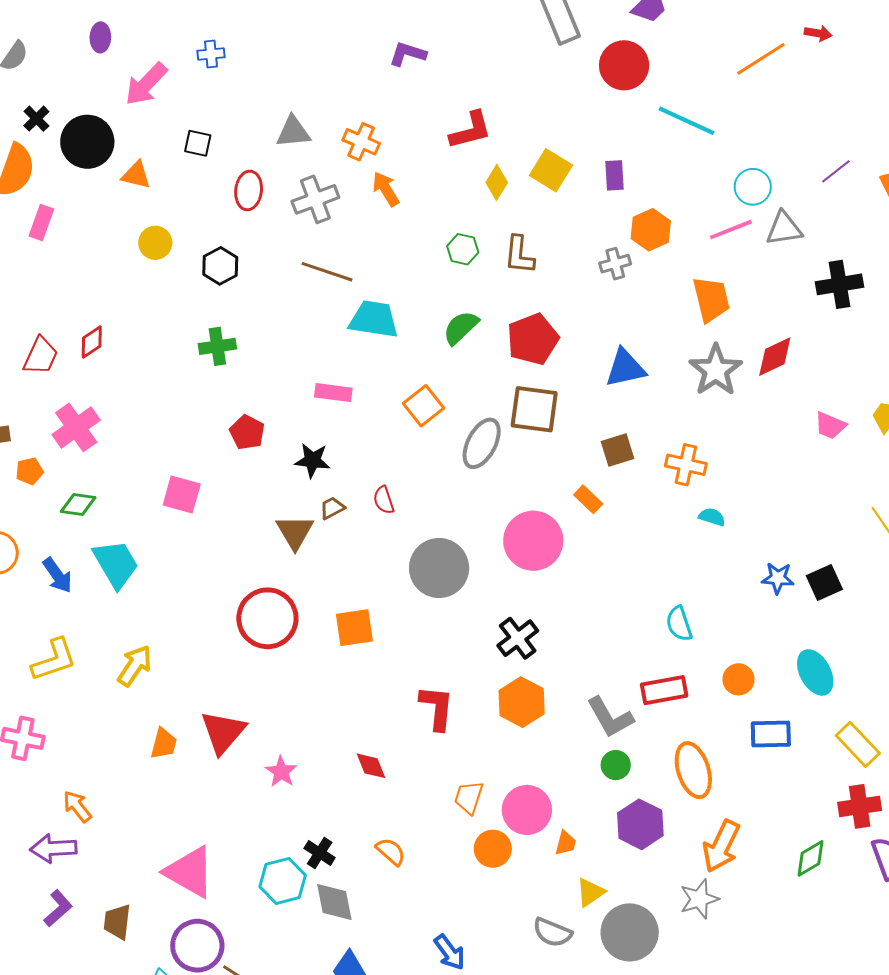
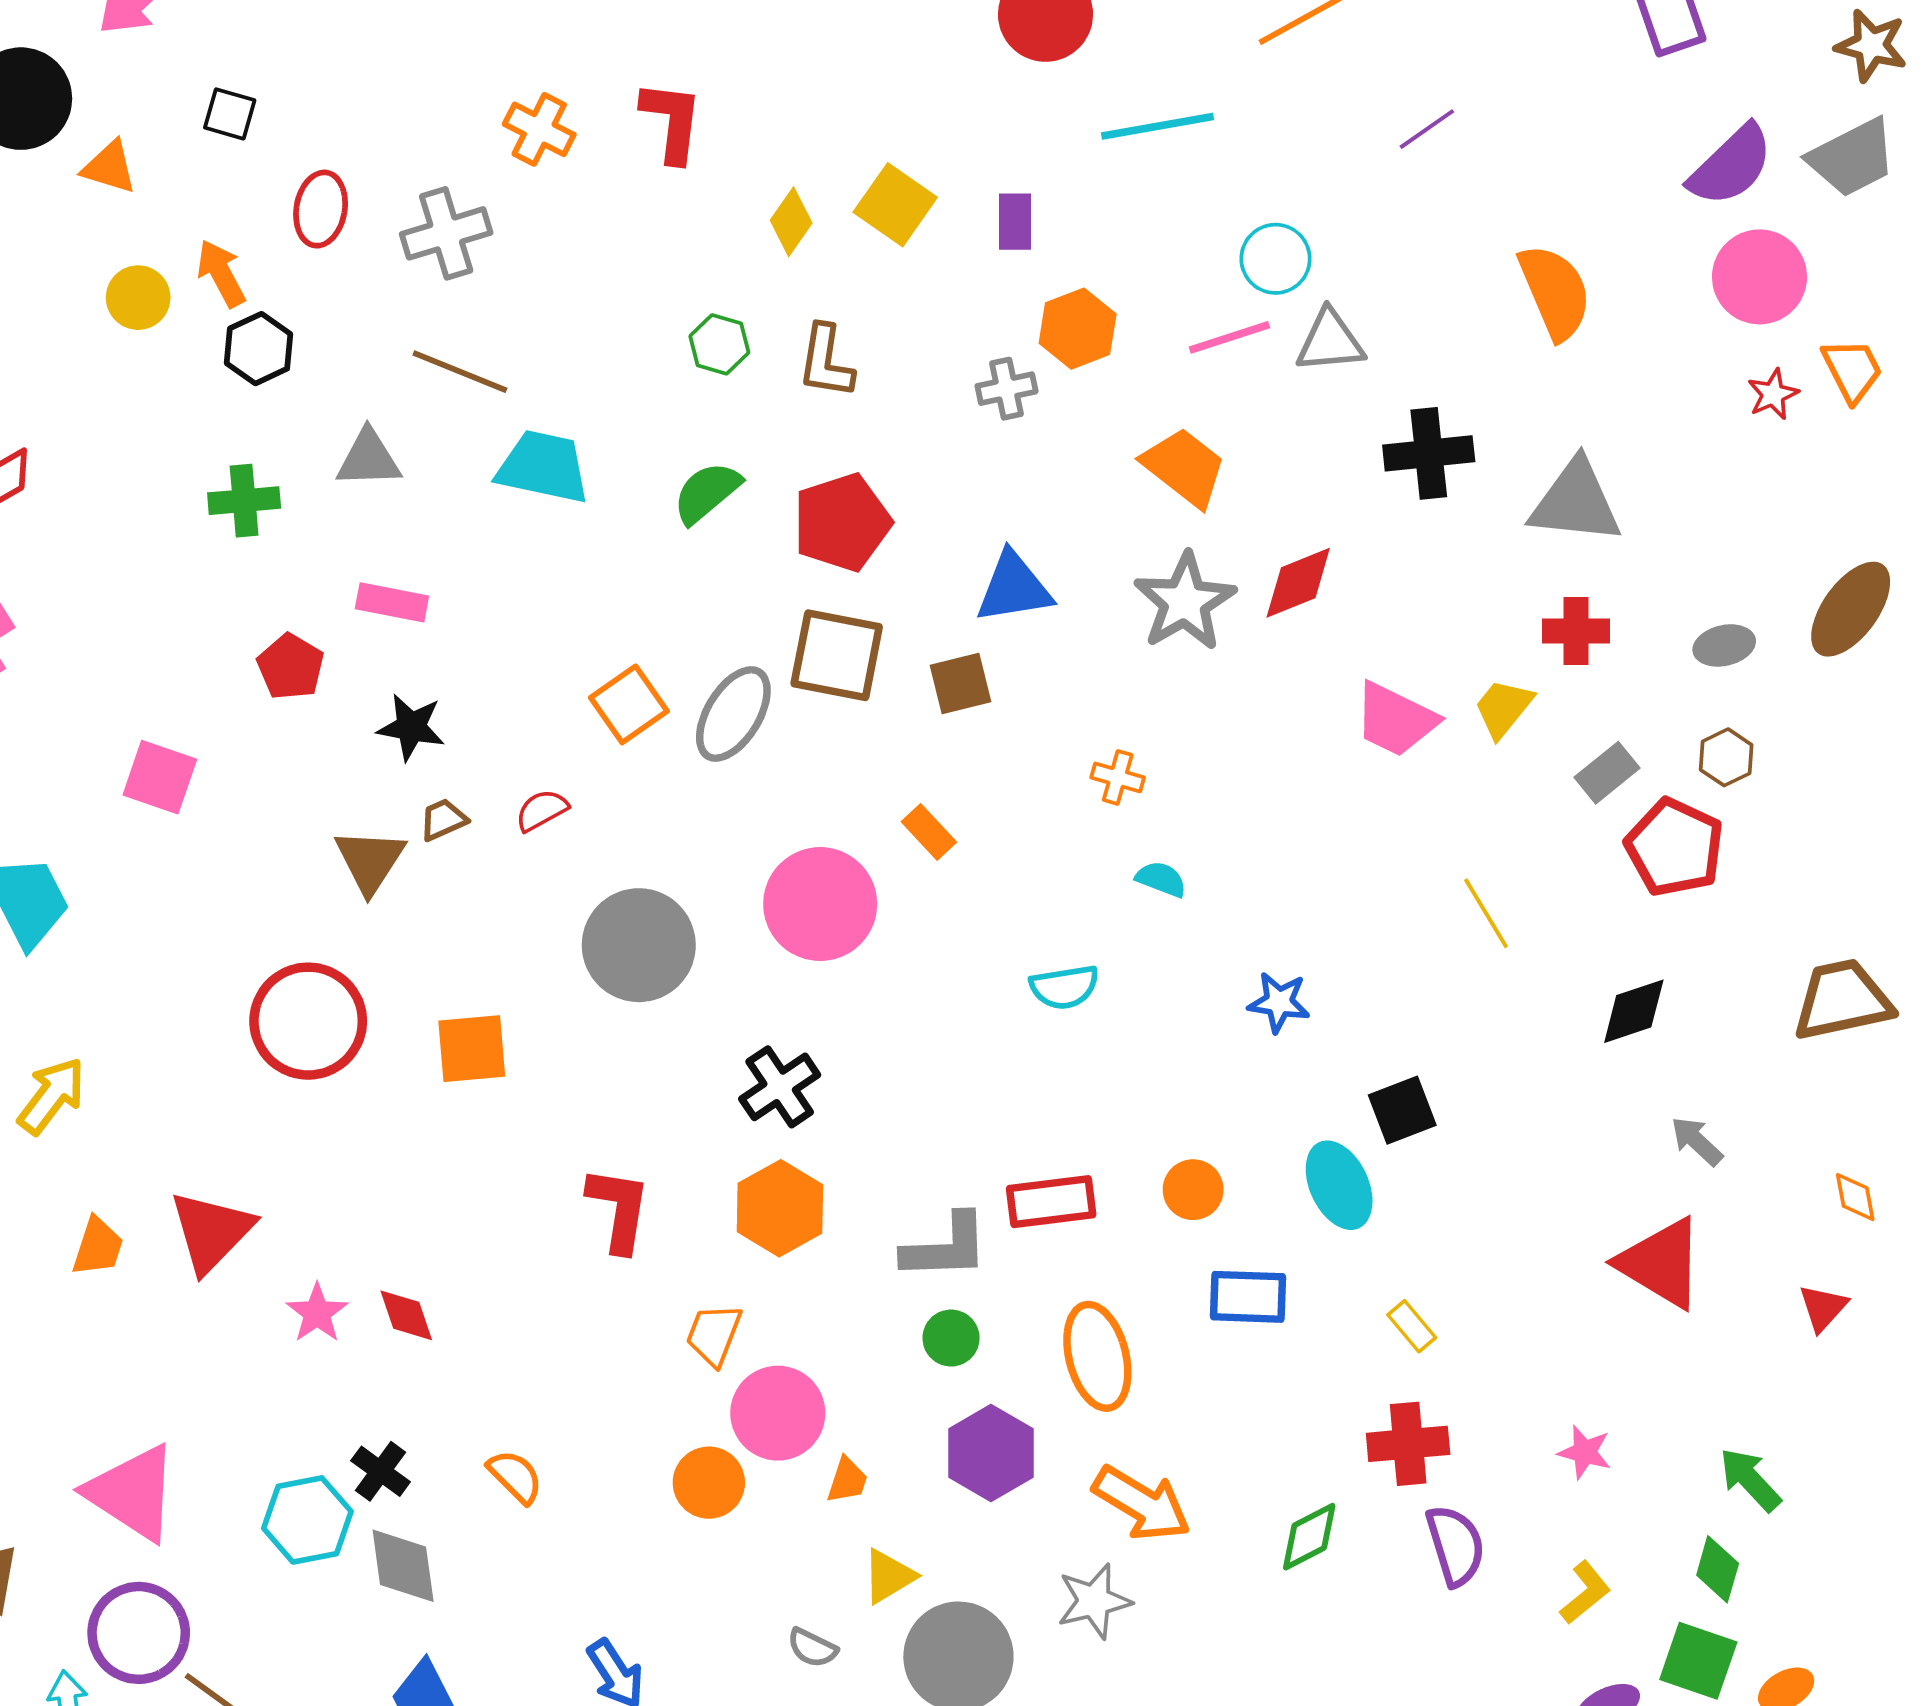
cyan line: (686, 121) -> (1157, 126), turned -38
red L-shape: (471, 130) -> (672, 121), moved, turned -72
gray triangle: (293, 132) -> (369, 459), moved
purple line: (836, 171) -> (1427, 129), moved
orange arrow: (386, 189) -> (221, 273), moved
orange trapezoid: (711, 299) -> (1184, 467), turned -42
pink rectangle: (333, 393) -> (392, 602), moved
orange square: (424, 406) -> (629, 704), moved
pink trapezoid: (830, 426) -> (1395, 720), size x1.4
brown square: (618, 450) -> (960, 683), moved
orange cross: (686, 465) -> (1118, 777), size x0.7
red semicircle: (384, 500) -> (542, 810), turned 76
black square: (824, 582) -> (1402, 1110), moved
cyan semicircle: (679, 624) -> (1064, 987), moved, turned -84
gray L-shape: (610, 717) -> (946, 1247), turned -66
yellow rectangle: (858, 744) -> (1412, 1326), size x0.6
red diamond: (371, 766) -> (406, 1315), moved
orange trapezoid: (469, 797) -> (714, 1335), moved
orange arrow: (721, 846) -> (1142, 1504), turned -88
gray semicircle: (552, 932) -> (812, 1648), size x0.7

